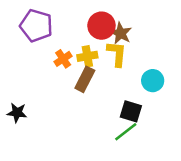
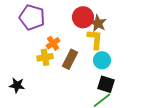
yellow cross: (87, 56) -> (45, 57), moved
cyan circle: (153, 81) -> (102, 60), moved

